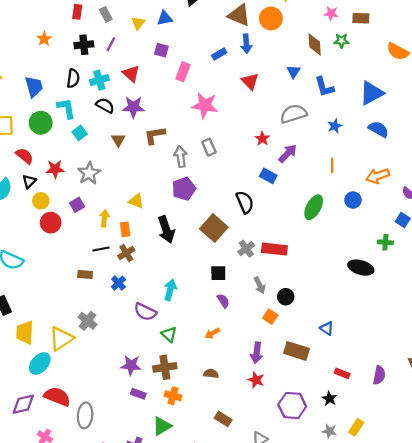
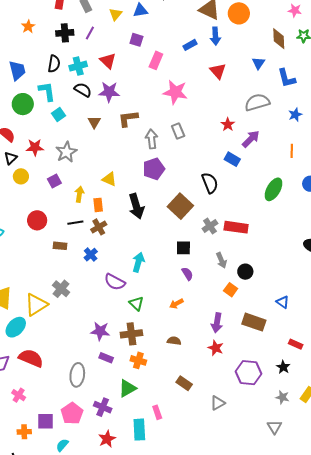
red circle: (51, 223) -> (37, 220), moved
gray ellipse: (85, 415) -> (77, 375), moved

